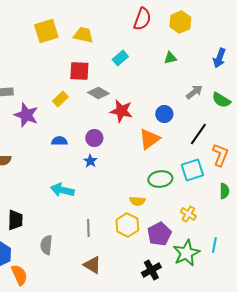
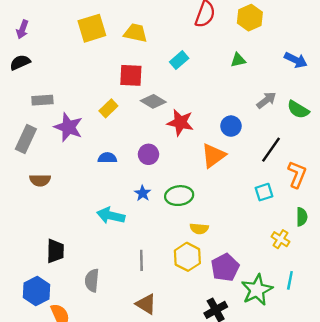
blue arrow: (219, 58) -> (296, 60), turned -84
blue star: (90, 161) -> (143, 193), moved
cyan square: (192, 170) -> (264, 192), size x0.7
green ellipse: (160, 179) -> (179, 196), moved
yellow cross: (188, 214) -> (280, 239), moved

